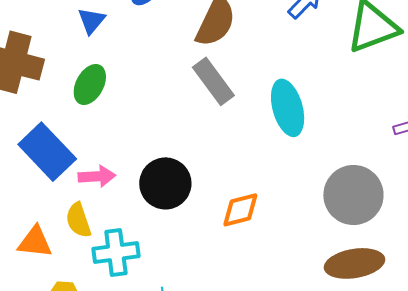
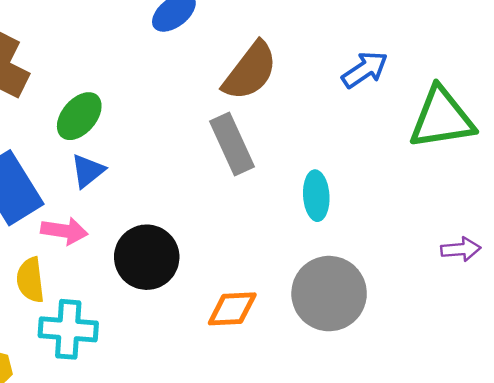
blue triangle: (92, 21) -> (88, 171), moved
cyan ellipse: (288, 108) -> (316, 196), size x0.7
gray circle: (353, 195) -> (329, 294), moved

